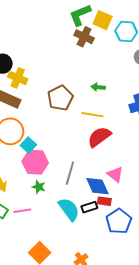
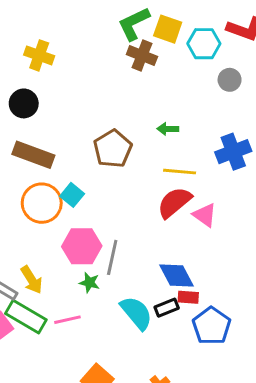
yellow cross: (18, 78) -> (39, 55), moved
yellow line: (92, 115) -> (180, 172), moved
cyan square: (28, 145) -> (72, 195), moved
gray line: (70, 173) -> (112, 257), moved
pink triangle: (115, 174) -> (205, 215), moved

